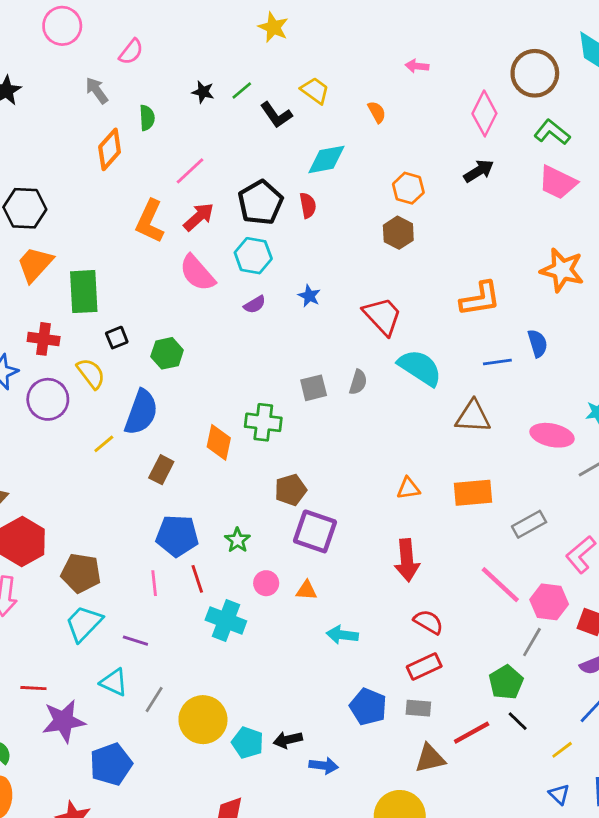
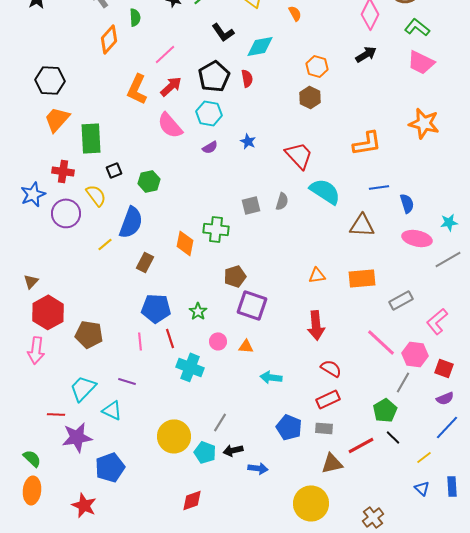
black L-shape: (276, 115) -> (223, 32), moved
blue semicircle: (538, 343) -> (407, 203), moved
cyan trapezoid: (84, 623) -> (83, 388), moved
gray line: (154, 700) -> (220, 422), moved

